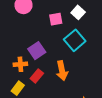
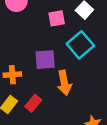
purple square: (37, 51) -> (45, 60), moved, turned 30
red rectangle: (37, 76) -> (33, 103), moved

